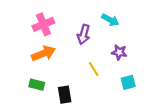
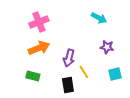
purple arrow: (84, 34) -> (69, 58), moved
yellow line: (94, 69) -> (84, 72), moved
black rectangle: (65, 95) -> (68, 85), moved

